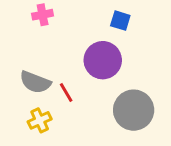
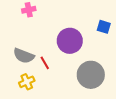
blue square: (120, 21) -> (104, 27), moved

